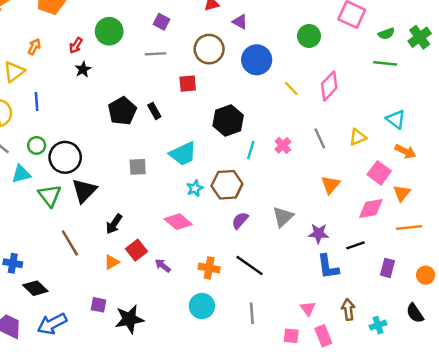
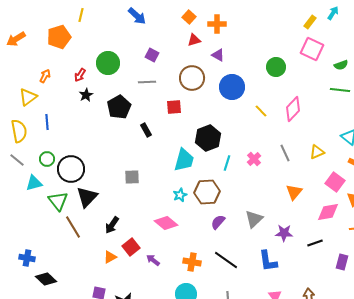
black pentagon: (122, 111) -> (119, 107), moved
cyan trapezoid: (183, 154) -> (184, 160), moved, turned -50
brown line: (70, 243) -> (73, 227), moved
blue L-shape: (328, 267) -> (268, 261), moved

